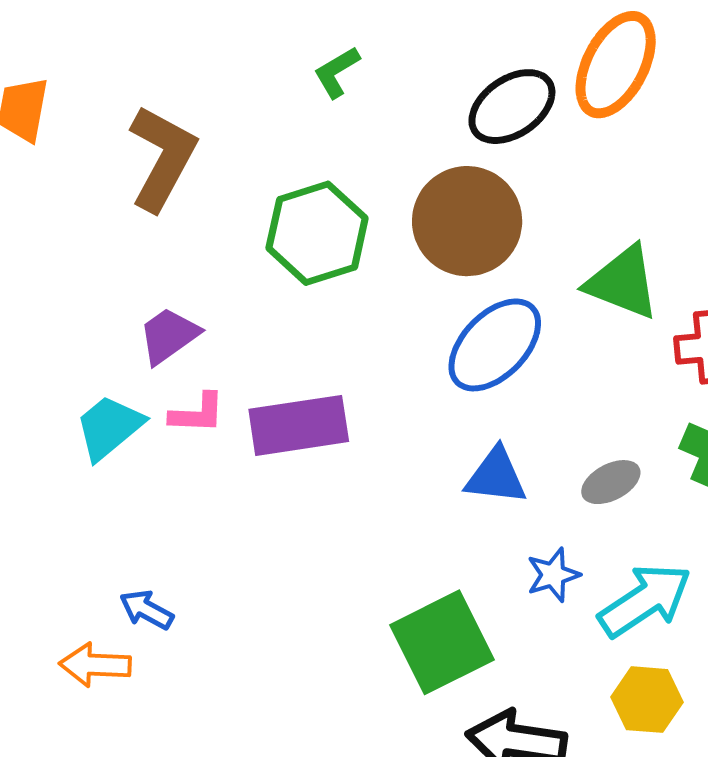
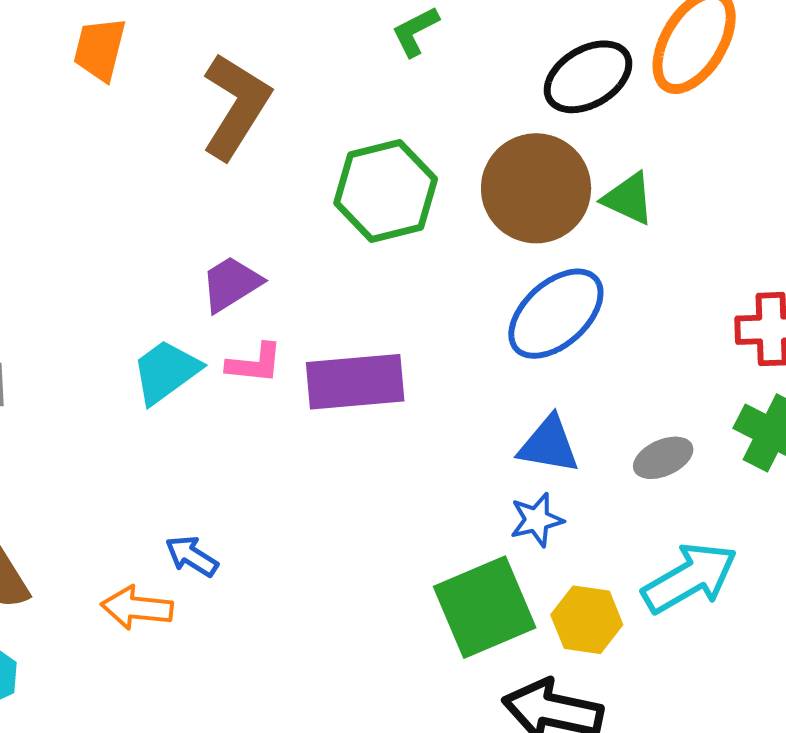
green triangle: (623, 282) -> (628, 199), moved, size x0.7
blue star: (553, 575) -> (537, 520), moved
yellow hexagon: (647, 700) -> (587, 620), moved

